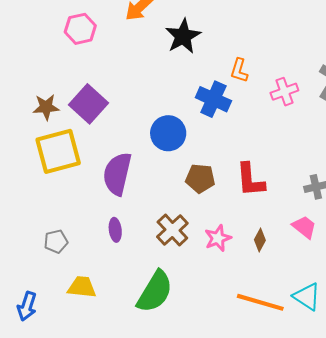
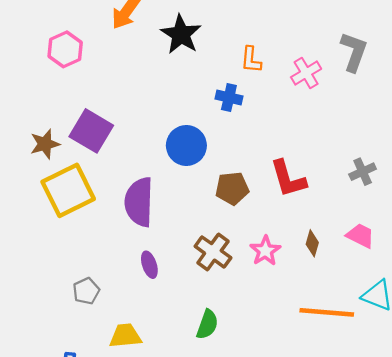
blue cross: (213, 99) -> (229, 97), size x0.7
pink trapezoid: (304, 227) -> (360, 236), moved
green semicircle: (155, 292) -> (207, 324), size x0.6

